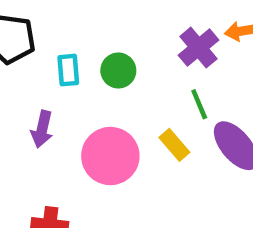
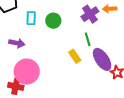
purple arrow: (42, 129) -> (17, 43), turned -98
pink circle: (110, 156) -> (27, 72), moved

